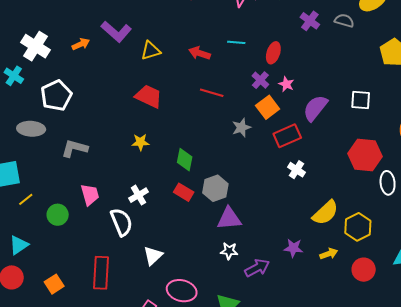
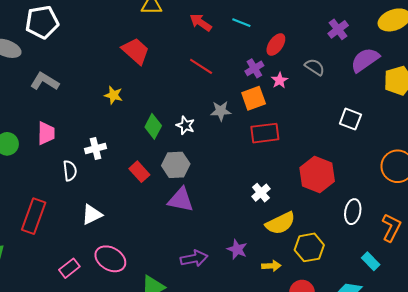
purple cross: (310, 21) -> (338, 29), moved
gray semicircle: (344, 21) -> (315, 67), moved
purple semicircle: (315, 108) -> (365, 60), moved
red hexagon: (365, 155) -> (317, 175), moved
white cross: (296, 170) -> (261, 193), moved
red rectangle: (184, 192) -> (139, 172), moved
white semicircle: (121, 222) -> (70, 171), size x0.7
white star: (229, 251) -> (185, 125), moved

